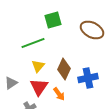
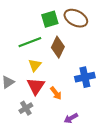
brown ellipse: (92, 30) -> (76, 18), moved
brown diamond: (64, 69) -> (58, 47), moved

